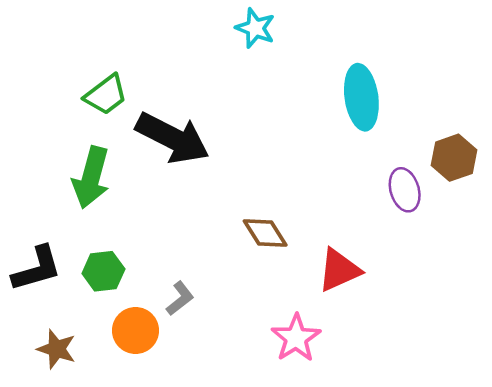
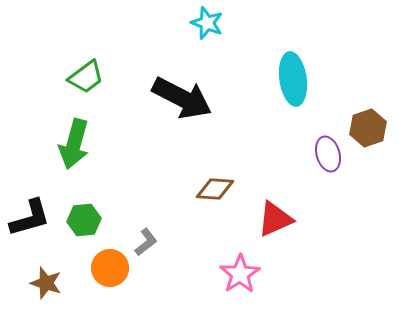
black arrow: (173, 138) -> (182, 98), moved
brown diamond: (265, 233) -> (215, 189), turned -54

